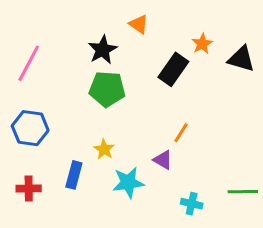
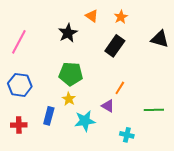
orange star: (202, 44) -> (121, 17), moved
green pentagon: (107, 89) -> (71, 74), moved
green line: (243, 192) -> (154, 110), moved

